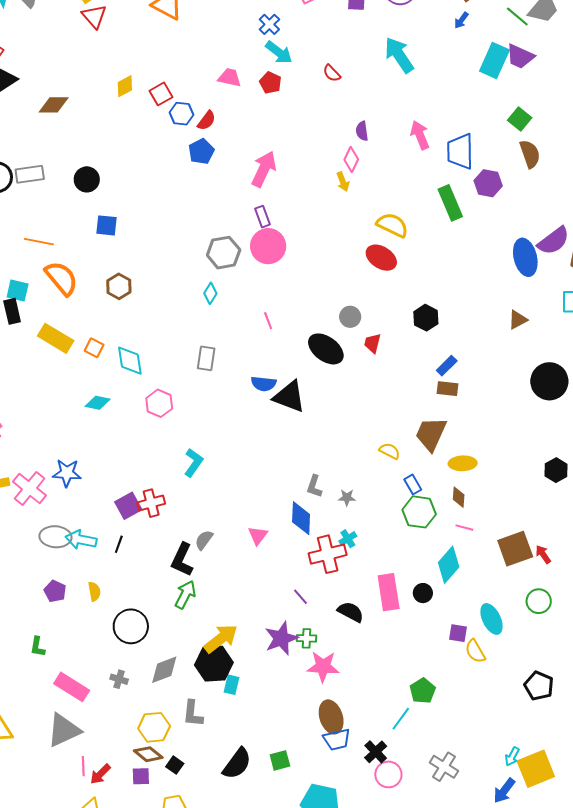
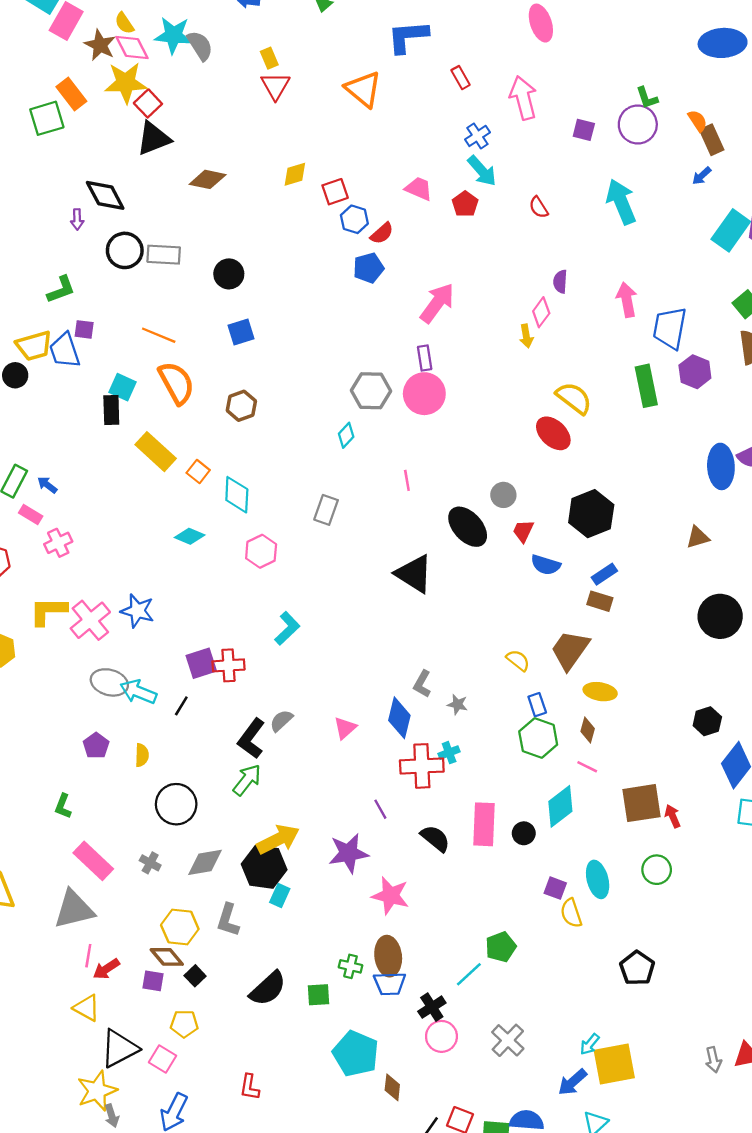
blue square: (106, 225) -> (241, 332), turned -35
black hexagon: (426, 318) -> (591, 514), size x1.5
blue semicircle: (264, 384) -> (546, 565), moved
green cross: (306, 638) -> (350, 966), moved

